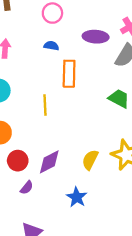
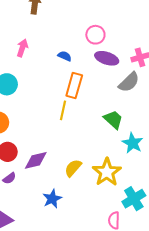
pink circle: (52, 13) -> (95, 35), moved
yellow line: (45, 105) -> (63, 110), moved

